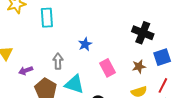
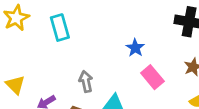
blue star: (85, 44) -> (135, 48), moved

